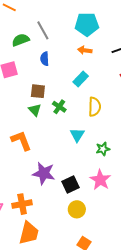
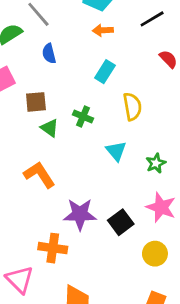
brown square: (38, 91) -> (36, 102), moved
orange cross: (22, 204) -> (53, 248), moved, turned 30
yellow circle: (77, 209) -> (155, 254), moved

